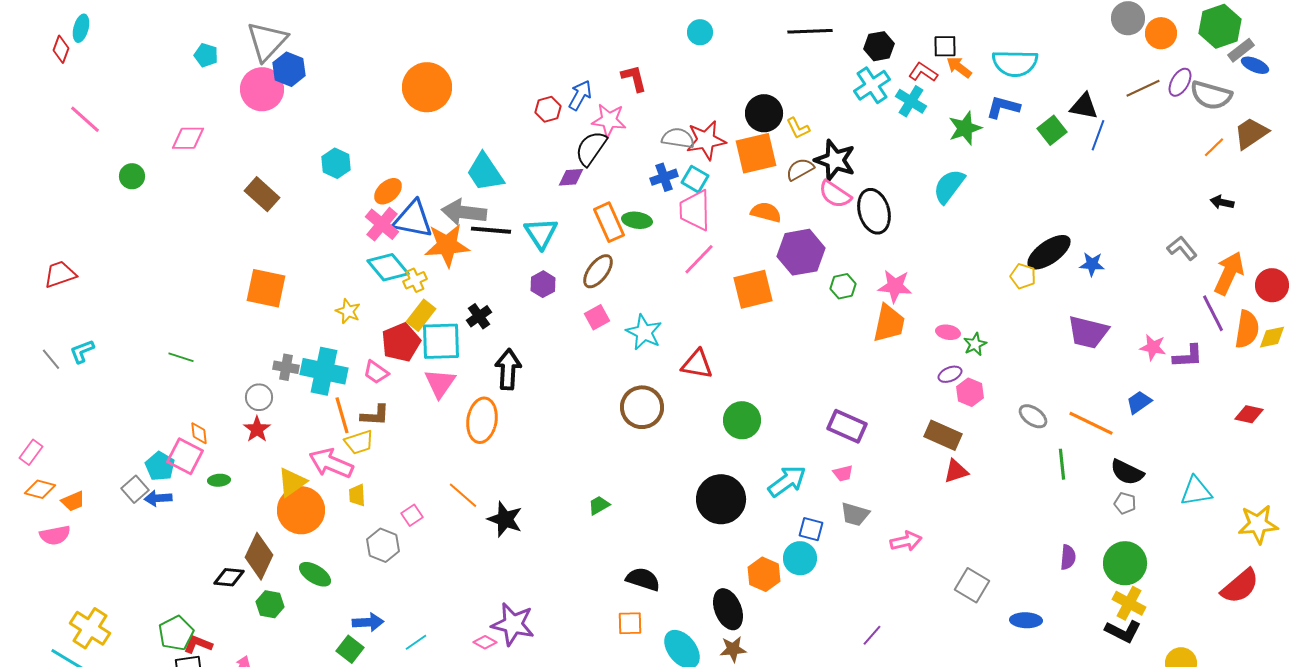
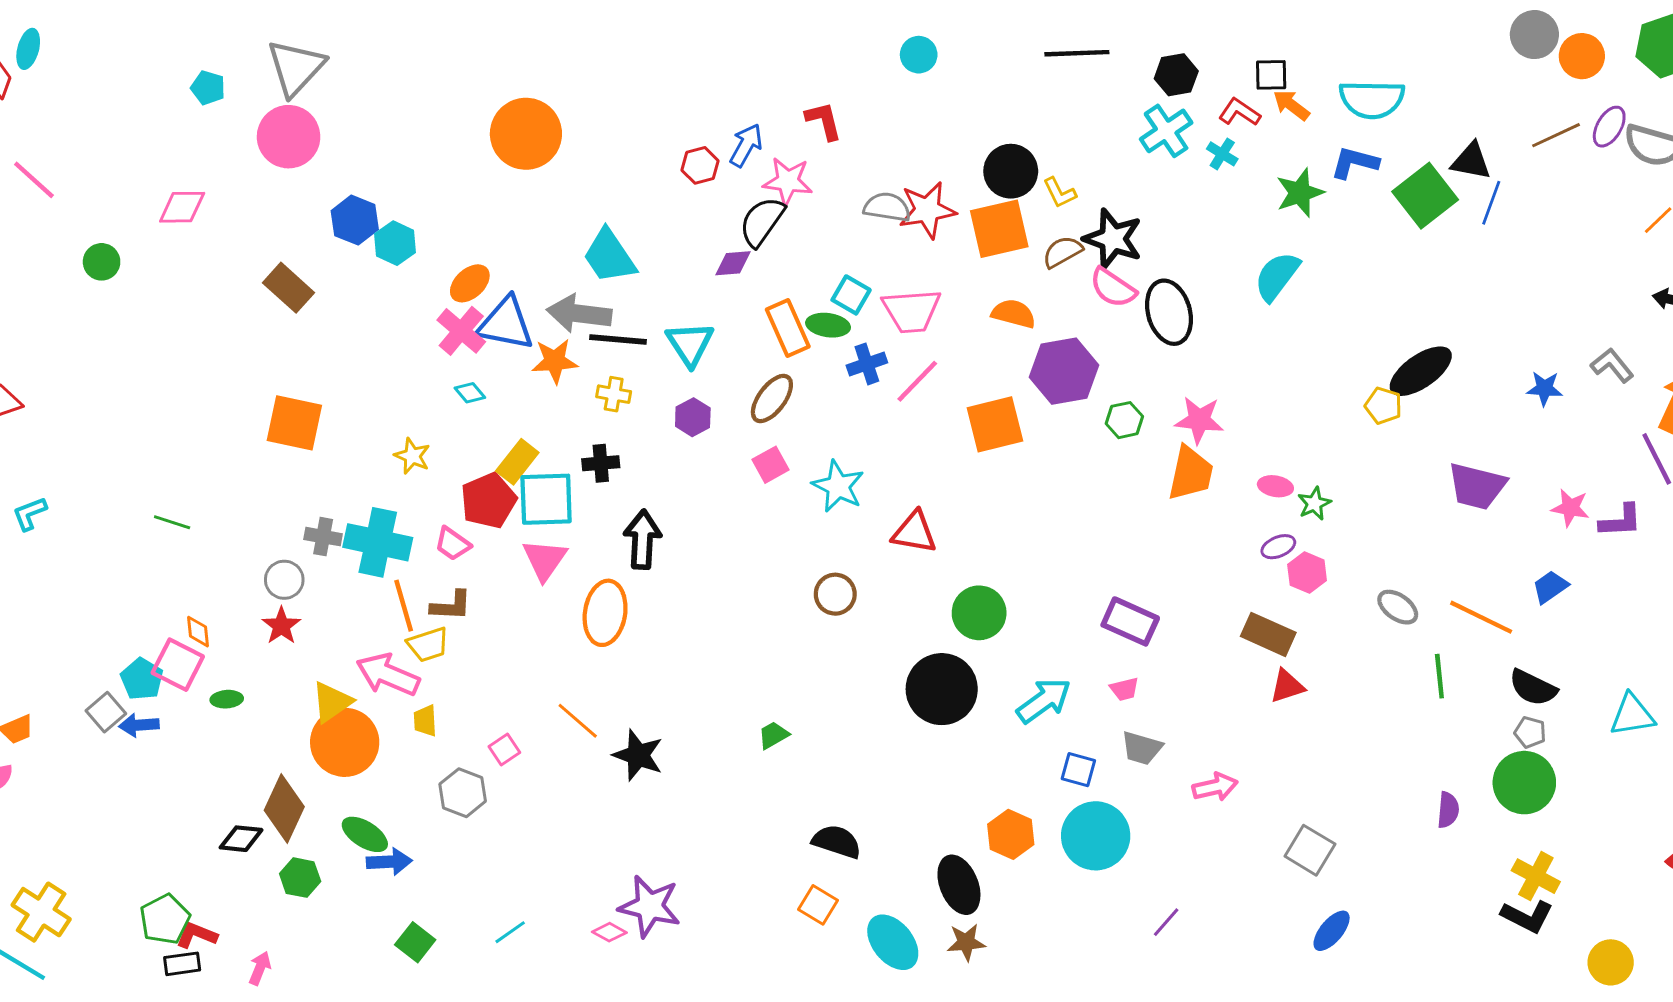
blue hexagon: (289, 69) -> (355, 220), moved
cyan cross: (911, 101) -> (1222, 154), size x0.7
green square: (1052, 130) -> (1425, 196), size x1.5
blue cross: (664, 177) -> (867, 364), moved
cyan square: (695, 179) -> (851, 295), moved
pink trapezoid: (695, 210) -> (911, 311), turned -93
orange star: (447, 245) -> (555, 361), size x0.7
blue star: (1092, 264) -> (1544, 388), moved
cyan diamond: (388, 267) -> (470, 393), size x0.5
yellow cross: (415, 280) -> (614, 394), moved, turned 35
black cross: (479, 316) -> (601, 463), turned 30
brown circle: (642, 407) -> (835, 594), size x0.7
black circle: (721, 499) -> (942, 689), moved
cyan circle: (800, 558) -> (1096, 836), moved, size x1.4
green circle: (1125, 563) -> (1524, 783), moved
blue ellipse: (1026, 620) -> (1332, 931), moved, turned -52
blue arrow: (368, 622) -> (389, 862), moved
orange square: (630, 623) -> (818, 905), turned 32

